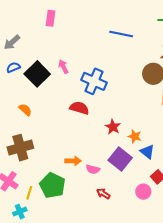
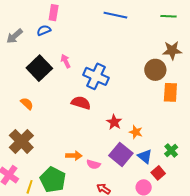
blue line: (121, 34) -> (115, 15), moved
blue semicircle: (13, 67) -> (44, 30), moved
brown cross: (20, 148) -> (21, 141), turned -30
blue triangle: (147, 152) -> (145, 156), moved

